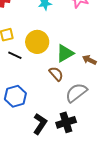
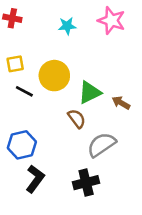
black L-shape: (40, 124) -> (35, 179), moved

